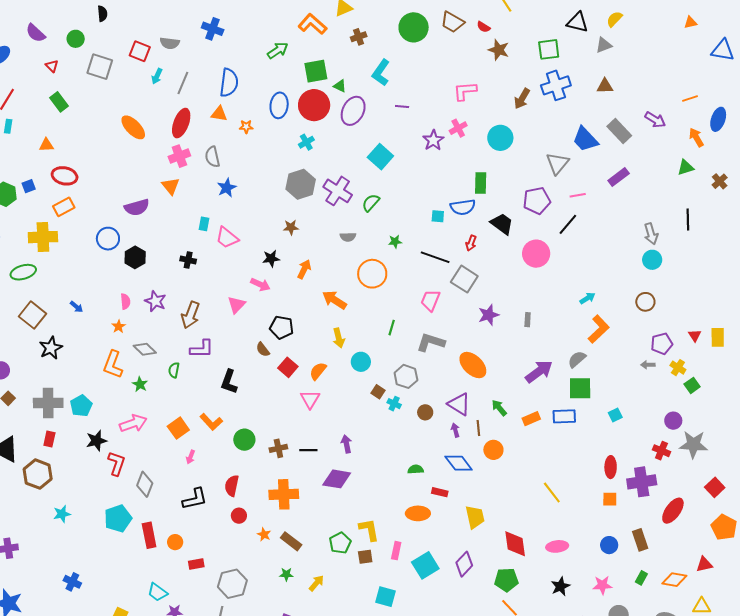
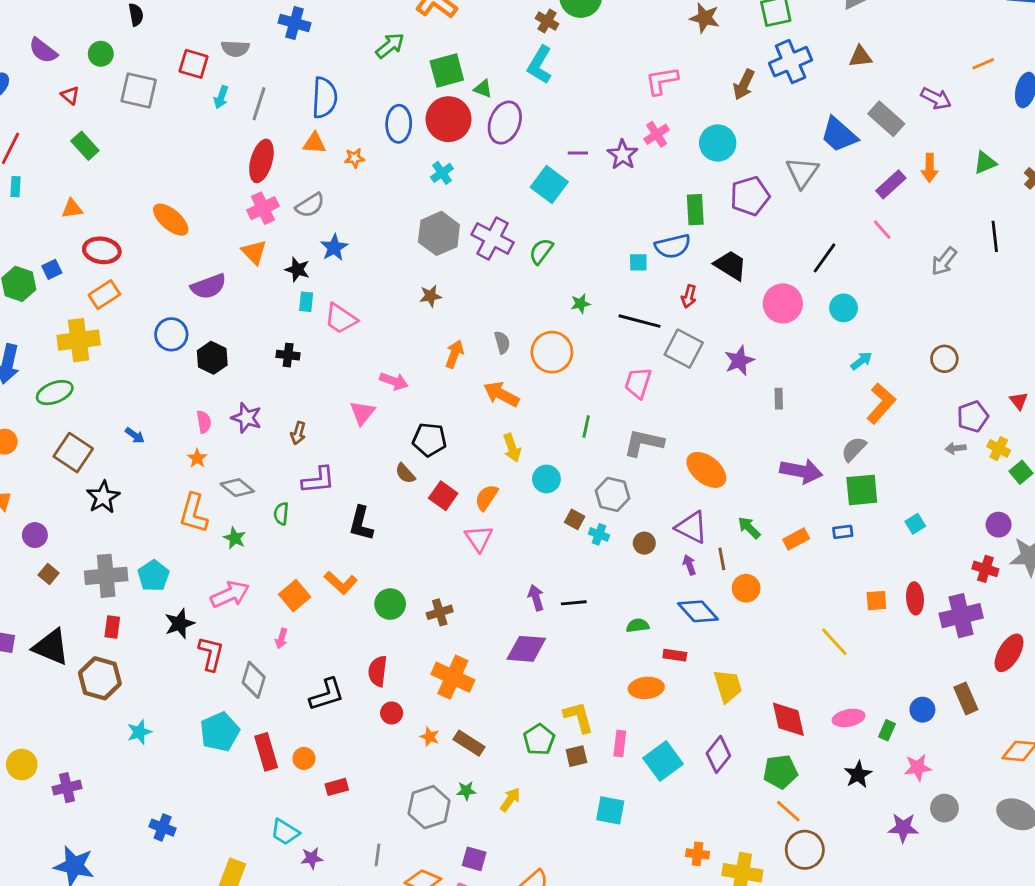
brown cross: (359, 37) -> (547, 21), moved, turned -35
purple line: (402, 107) -> (578, 153), moved
orange ellipse: (133, 127) -> (171, 220), moved
orange arrow: (696, 137) -> (930, 168), moved, turned -144
gray semicircle: (212, 157) -> (310, 205), turned -105
pink line: (578, 195) -> (882, 230), moved, turned 63
purple pentagon: (537, 201) -> (750, 196), moved
gray arrow: (651, 234) -> (944, 261), turned 60
gray semicircle: (348, 237) -> (502, 342), moved, turned -98
black star: (271, 258) -> (297, 270), moved, turned 30
cyan circle: (652, 260) -> (844, 308), moved
brown arrow: (191, 315) -> (298, 433), size x0.6
purple star: (489, 315) -> (739, 361), moved
purple arrow: (539, 372) -> (801, 471), turned 52
blue rectangle: (564, 416) -> (843, 532), size x0.6
black line: (308, 450) -> (574, 603), moved
pink arrow: (191, 457) -> (281, 639), moved
orange cross: (284, 494) -> (453, 677), turned 32
orange square: (610, 499) -> (876, 601), moved
green rectangle: (641, 578) -> (887, 730), moved
gray hexagon: (232, 584) -> (429, 807), moved

